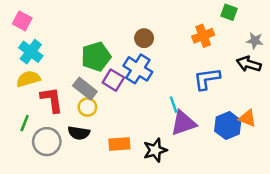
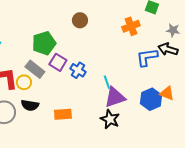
brown circle: (144, 38) -> (80, 20), moved
blue cross: (138, 69) -> (78, 70), moved, size x0.7
blue L-shape: (207, 79) -> (147, 57), moved
yellow circle: (87, 107) -> (24, 82), moved
black star: (155, 150) -> (110, 119), moved, turned -30

